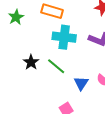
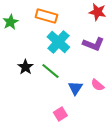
cyan cross: (64, 37) -> (58, 42), turned 35

